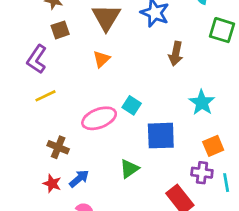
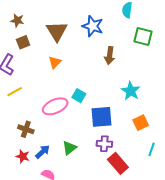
green triangle: (129, 169) -> (69, 148), moved
purple cross: (202, 173) -> (104, 144), moved
cyan line: (226, 183) -> (152, 149), turned 32

